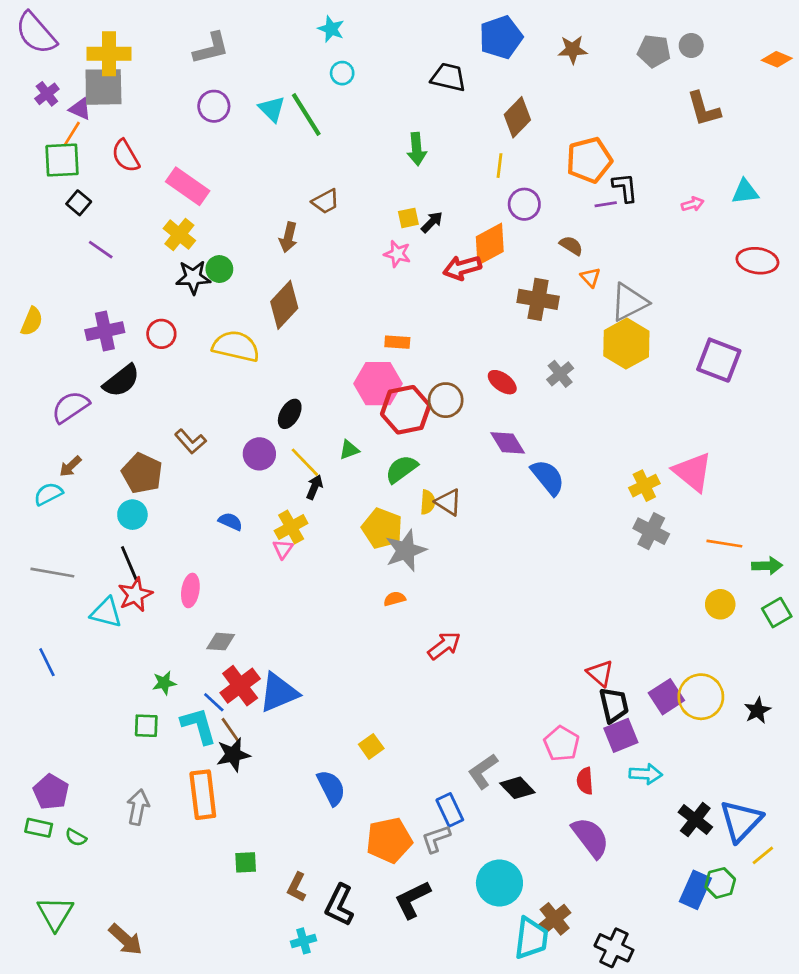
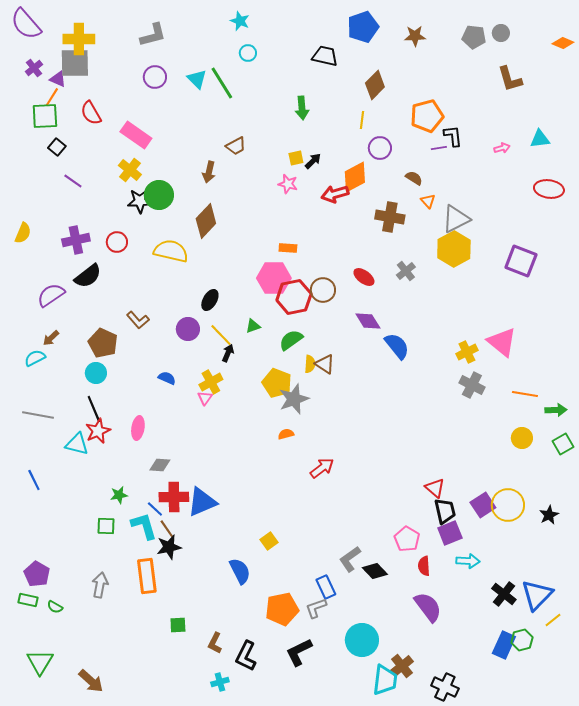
green circle: (219, 269) -> (159, 195), size x1.5
red cross: (240, 686) -> (174, 497), turned 36

